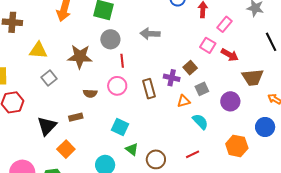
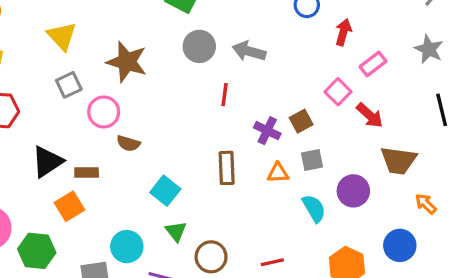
gray circle: (110, 39) -> (199, 46), moved
yellow triangle: (38, 50) -> (62, 36), turned 30
red line: (122, 61) -> (225, 95), moved
pink circle: (117, 86) -> (104, 112), moved
brown rectangle: (149, 89) -> (227, 168), moved
brown semicircle: (90, 93) -> (128, 143), moved
brown rectangle: (76, 117) -> (87, 172), moved
cyan semicircle: (200, 122) -> (314, 208), moved

